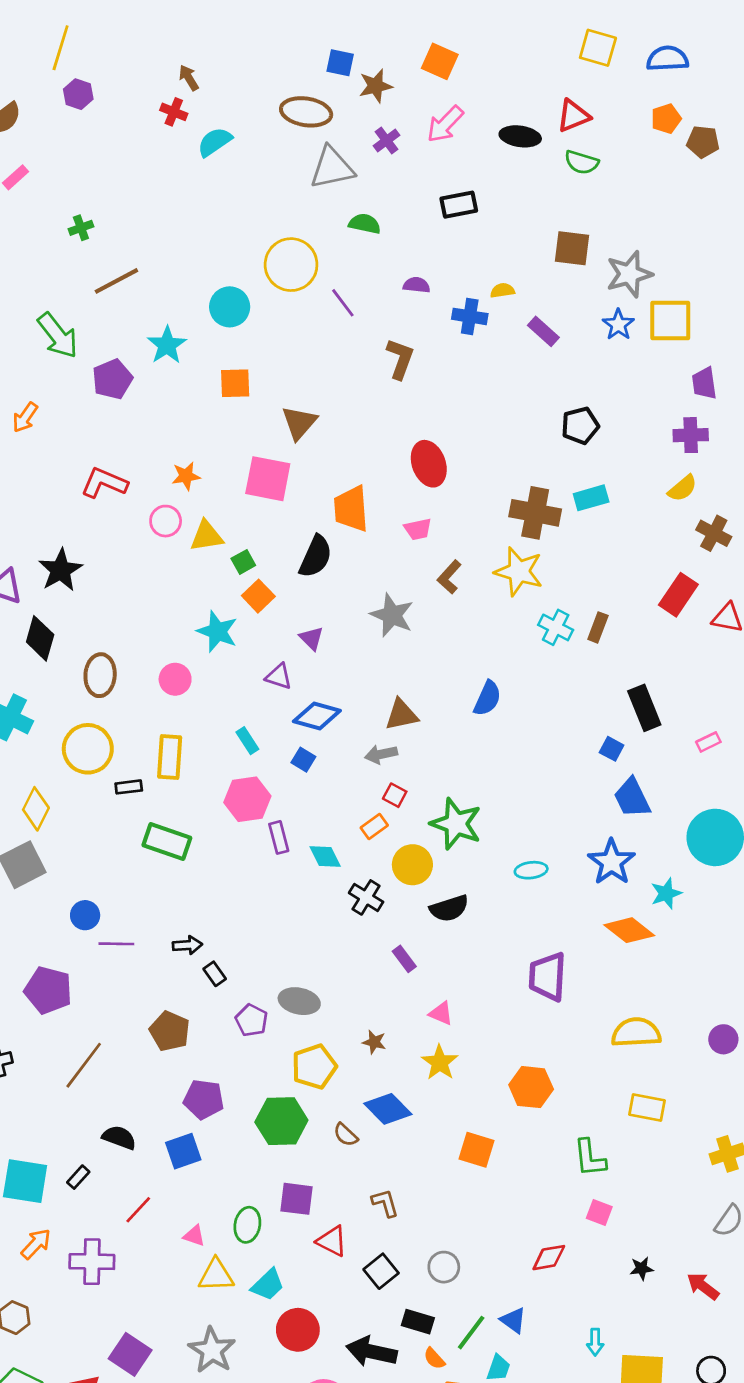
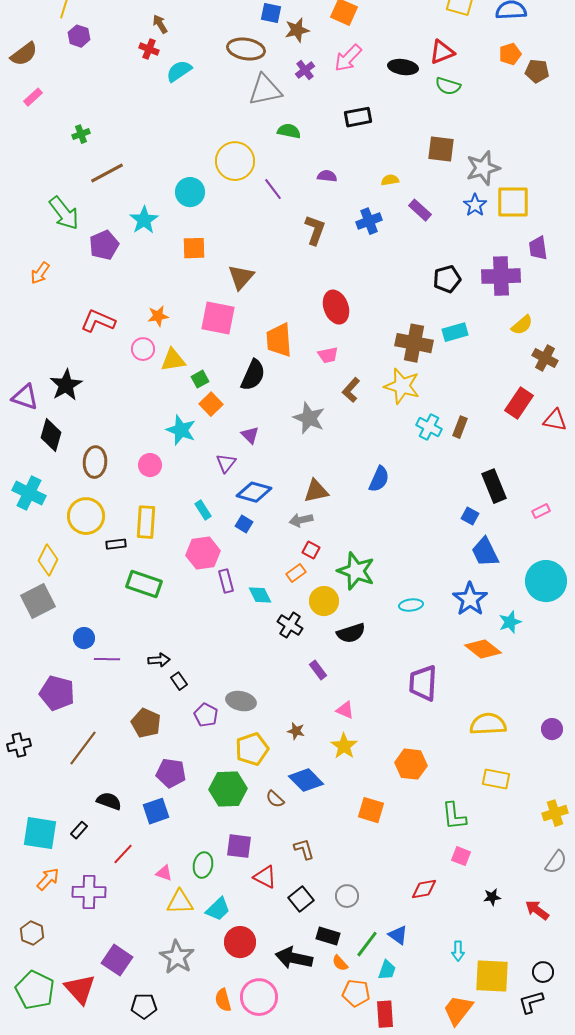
blue cross: (470, 316) -> (369, 221), moved, turned -30
purple cross: (691, 435) -> (501, 276), moved, size x1.5
purple triangle: (279, 676) -> (226, 463), turned 50

